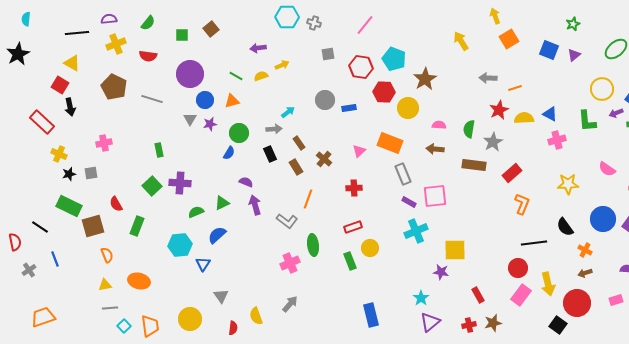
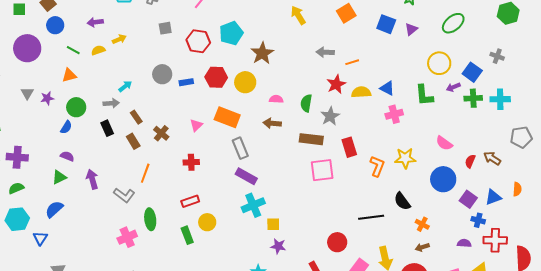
cyan pentagon: (394, 59) -> (231, 33), turned 30
red hexagon: (384, 92) -> (216, 77), moved
blue circle: (205, 100) -> (55, 25), moved
red rectangle: (512, 173) -> (349, 147), turned -66
purple semicircle: (246, 182) -> (67, 156), moved
pink square: (435, 196) -> (322, 170), moved
purple rectangle: (409, 202) -> (246, 176), size x1.5
orange L-shape: (522, 204) -> (377, 166), moved
green semicircle: (196, 212) -> (16, 188), moved
blue circle: (603, 219) -> (443, 179), moved
yellow square: (455, 250) -> (273, 224), moved, size x0.6
red circle: (518, 268) -> (337, 242), moved

